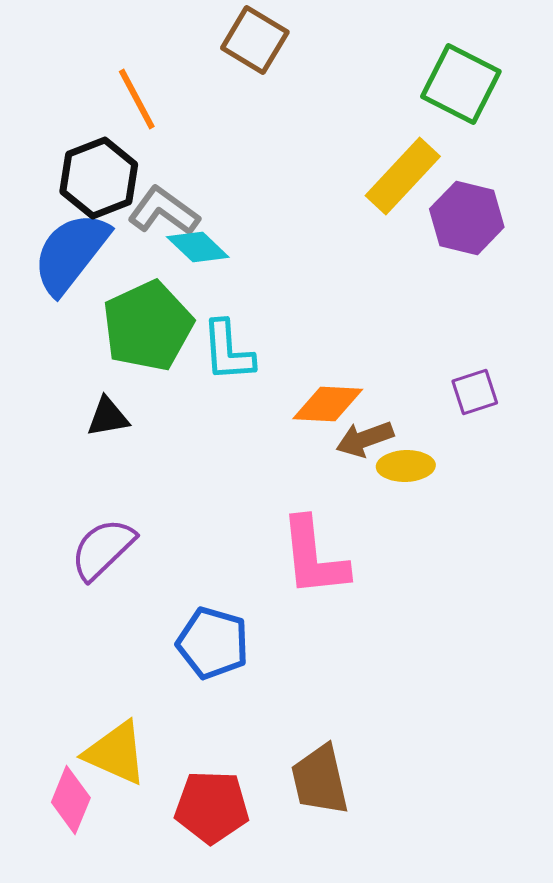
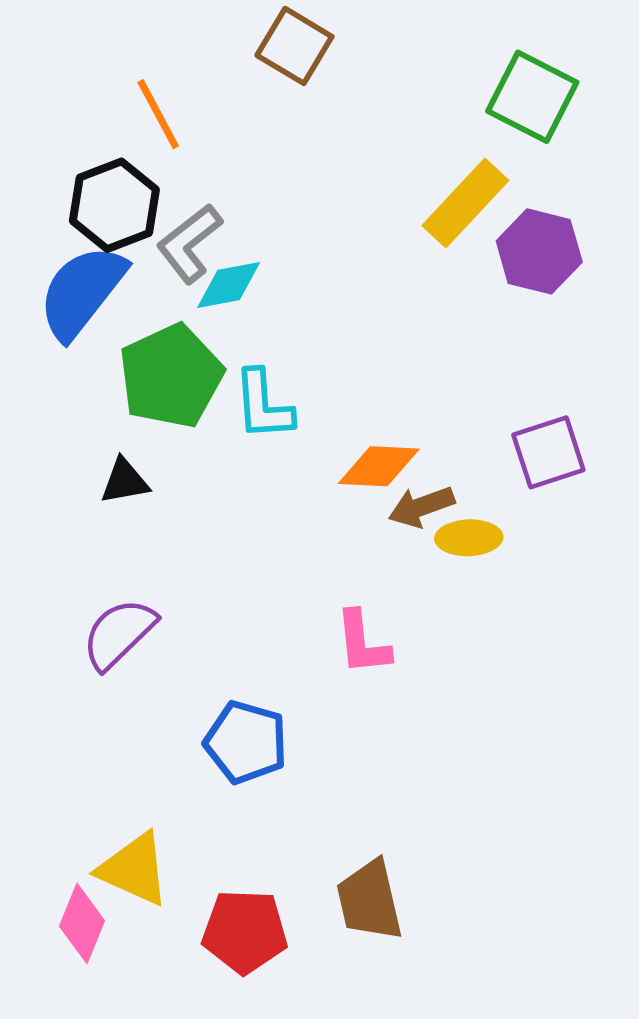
gray L-shape: (164, 211) -> (189, 243), turned -74
cyan diamond: (198, 247) -> (229, 285), turned -54
purple square: (475, 392) -> (548, 452), size x1.4
pink L-shape: (314, 557) -> (363, 643), size x0.7

